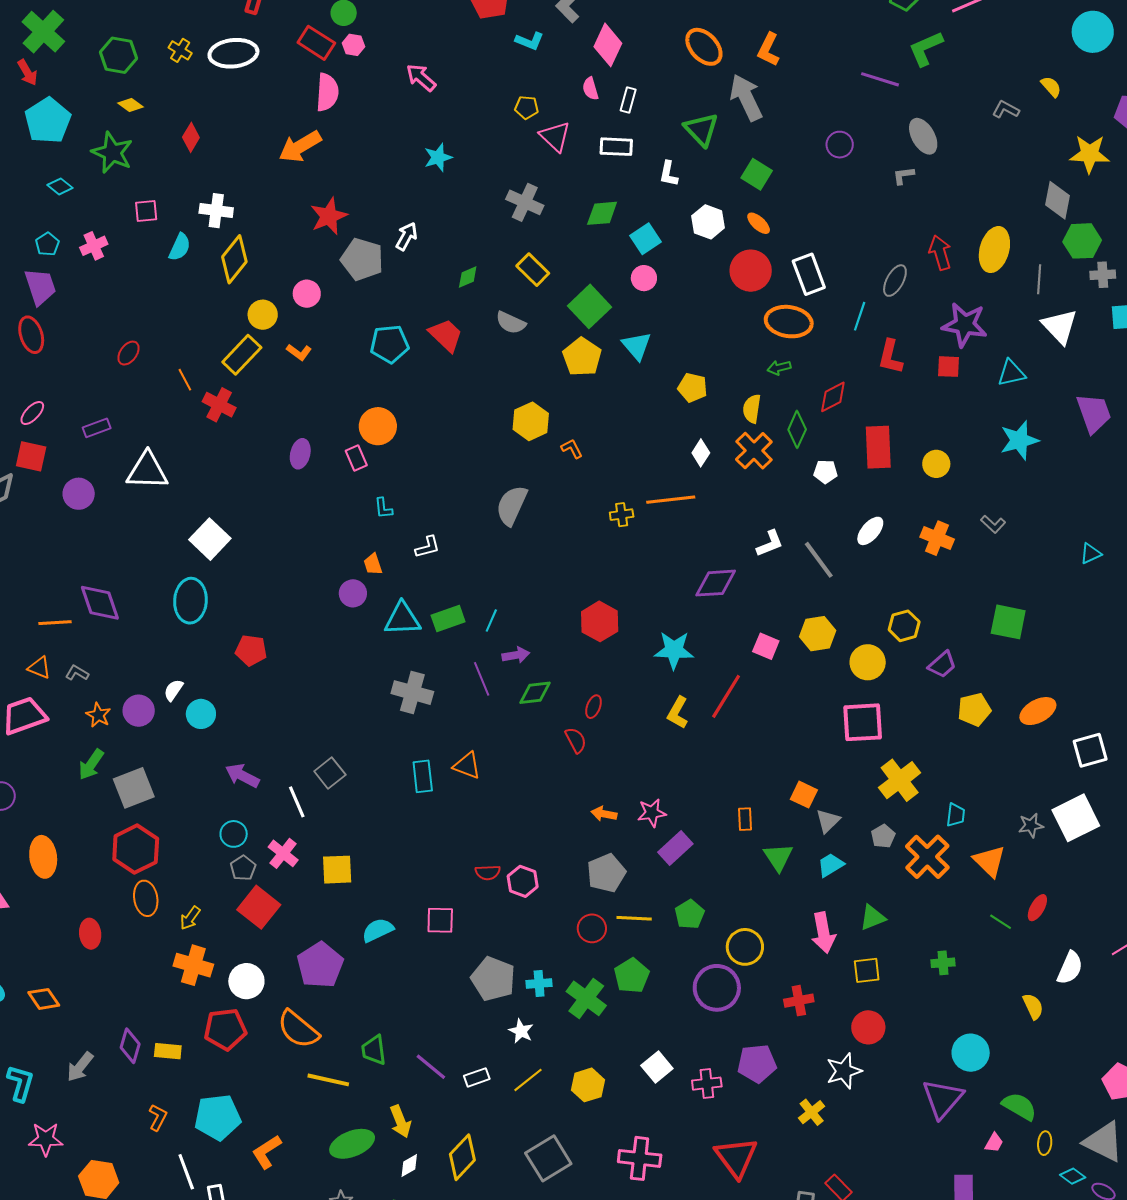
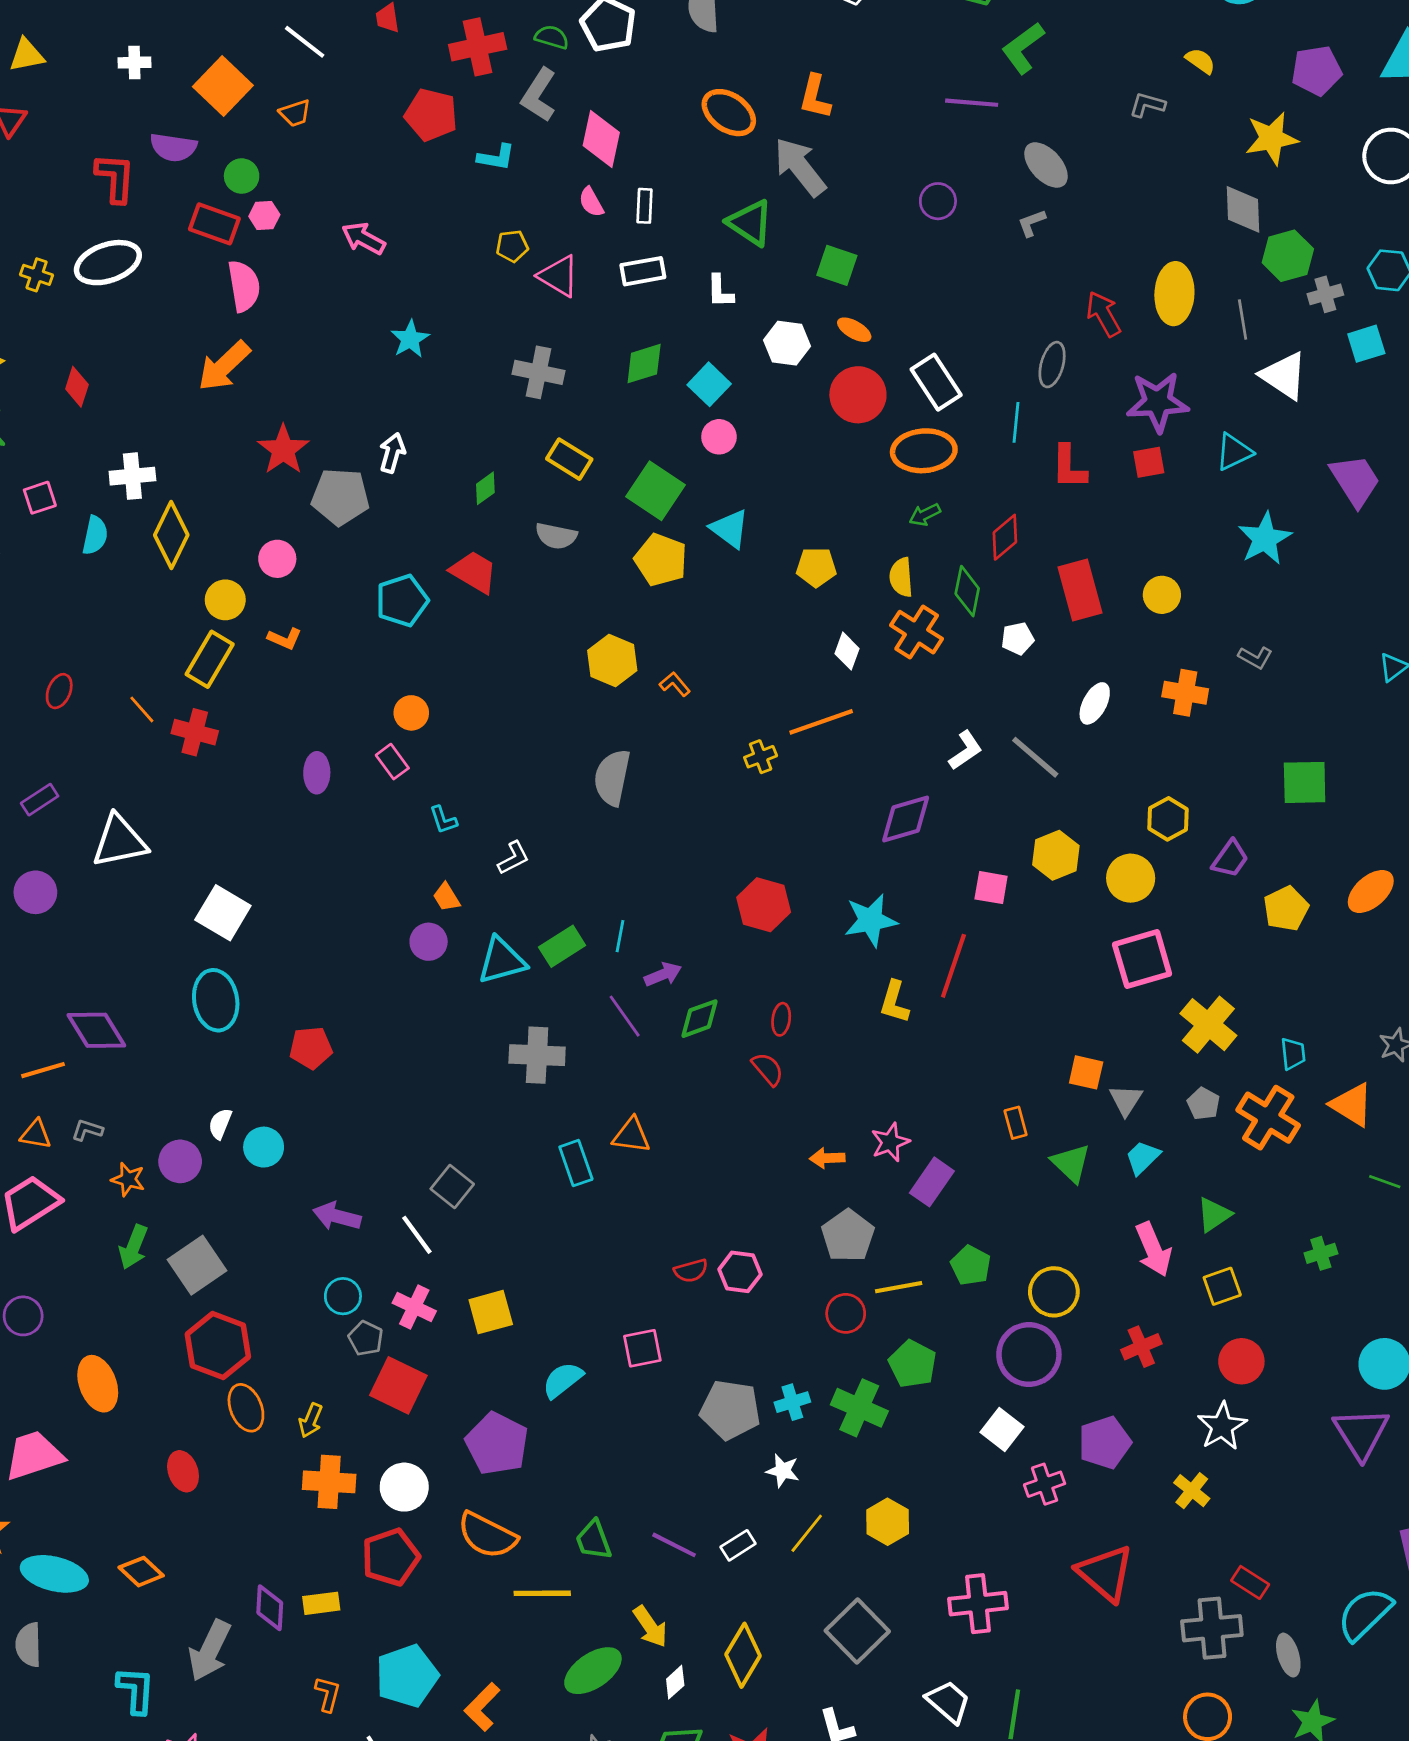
orange circle: (378, 426) -> (411, 713), size x0.7
gray arrow: (80, 1067) -> (210, 1651), size x1.4
white square: (657, 1067) -> (1002, 1429), moved

